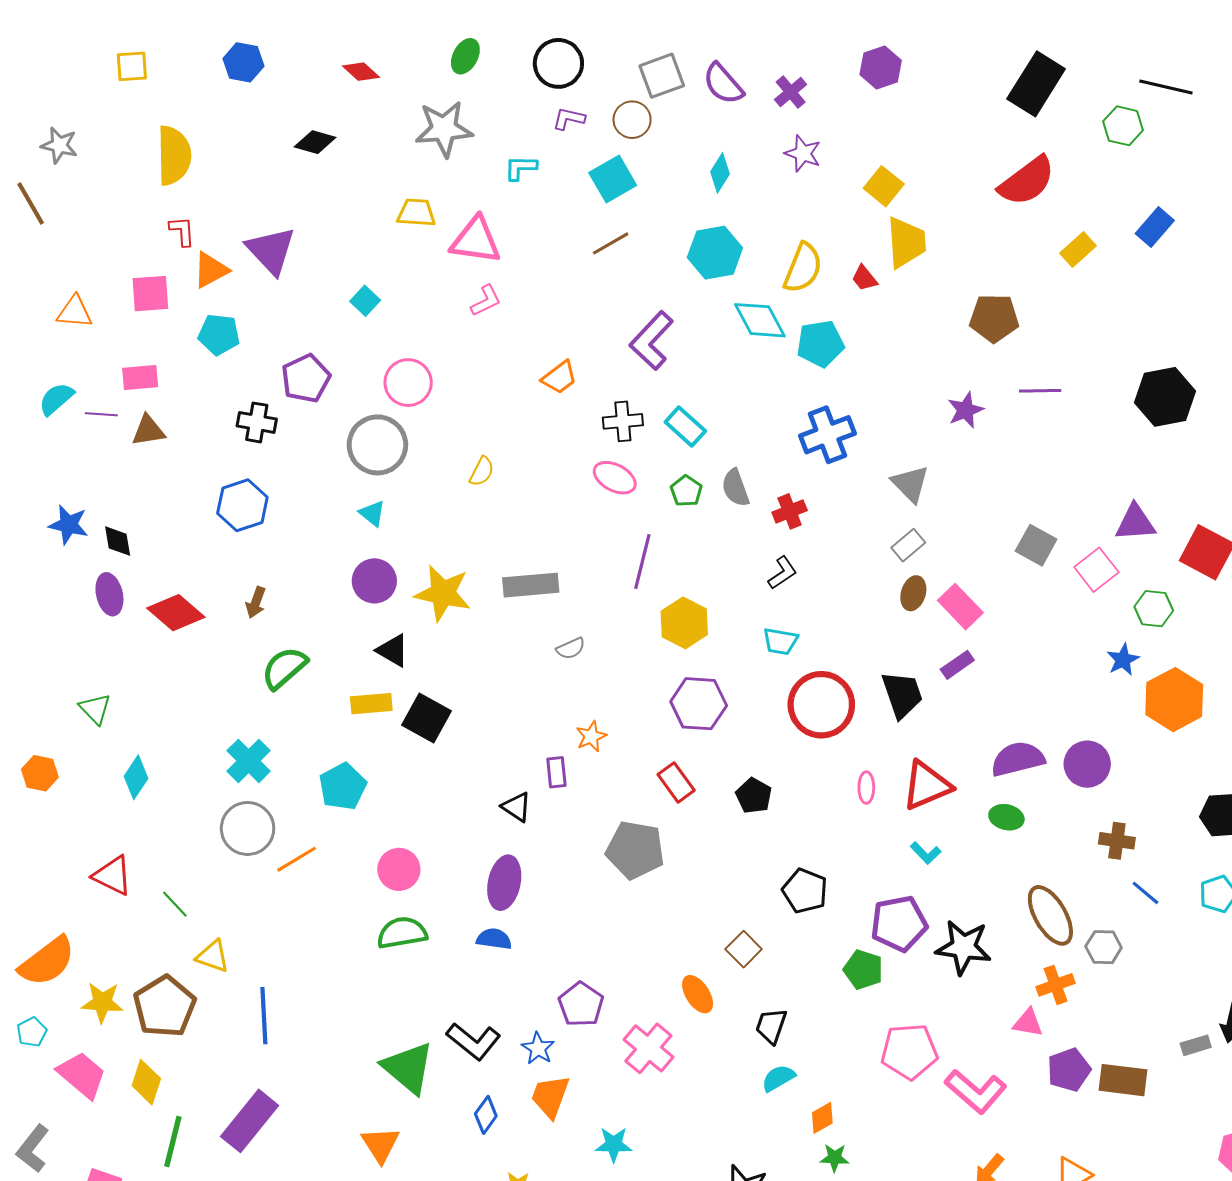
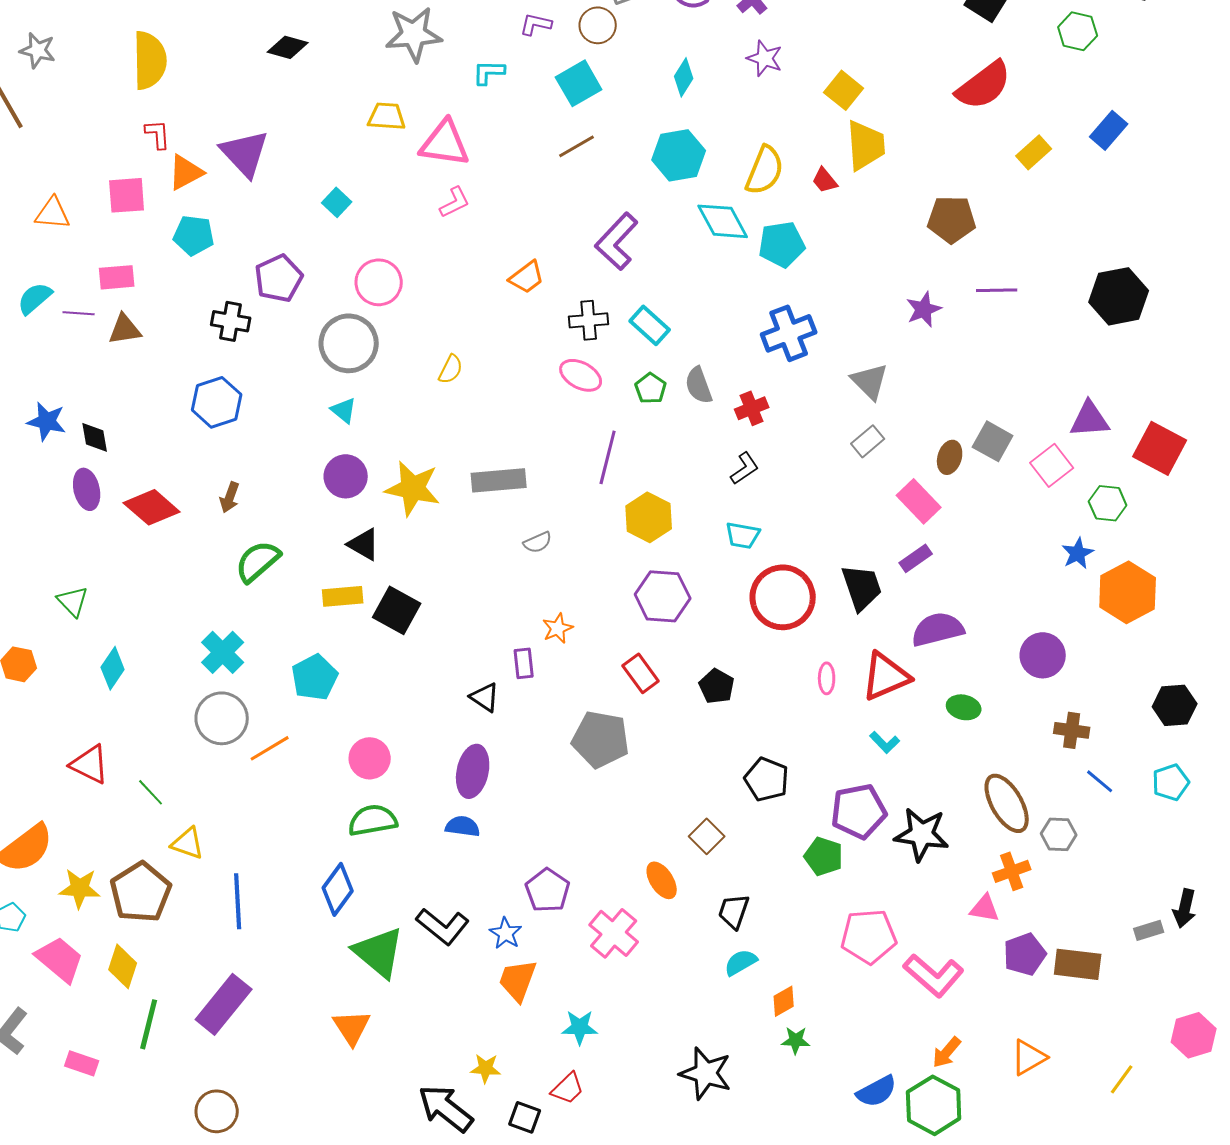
brown ellipse: (913, 593) -> (950, 457), moved
purple semicircle: (1018, 759) -> (938, 629), moved
blue diamond: (486, 1115) -> (338, 889), moved, size x1.4

